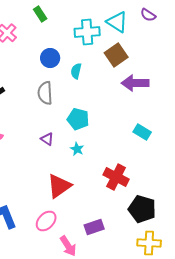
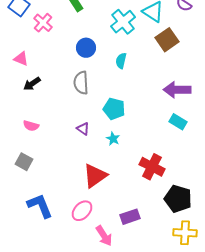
cyan cross: (87, 32) -> (123, 22), turned -35
brown square: (116, 55) -> (167, 40), moved
cyan semicircle: (76, 71) -> (121, 61), moved
purple arrow: (135, 83) -> (177, 90), moved

